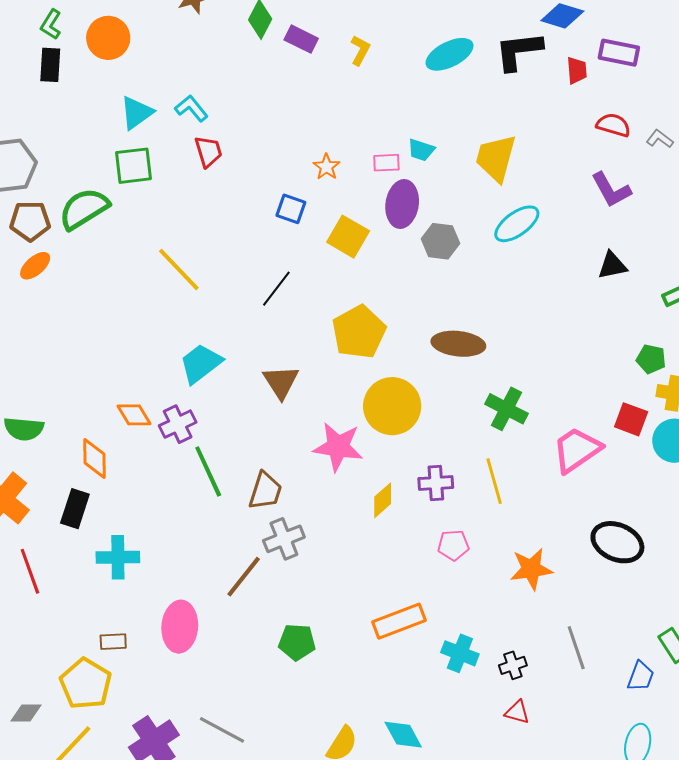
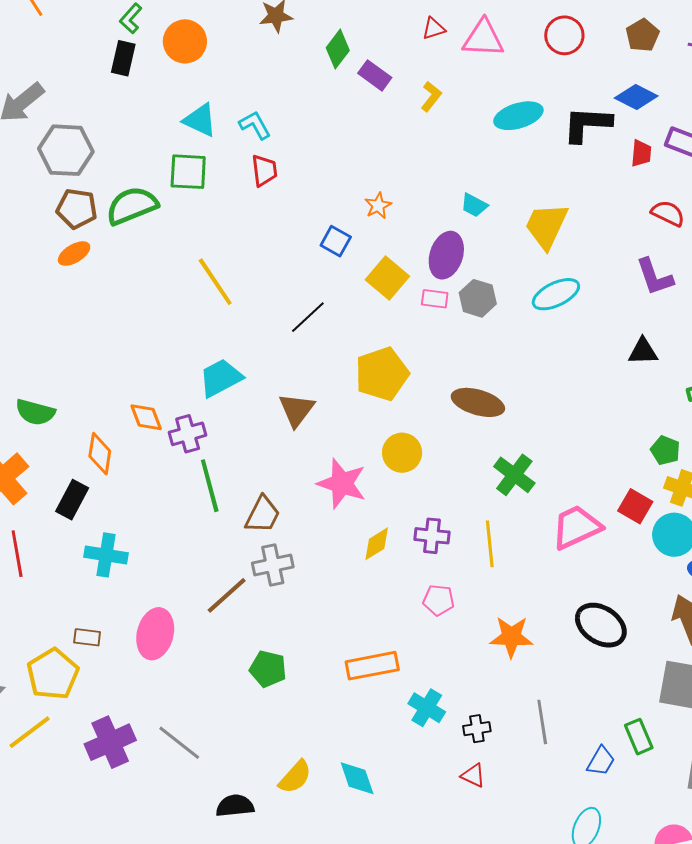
cyan triangle: (137, 113) -> (200, 120), turned 51
pink rectangle: (386, 163) -> (435, 299), moved
yellow circle: (392, 406) -> (402, 453), size x0.7

